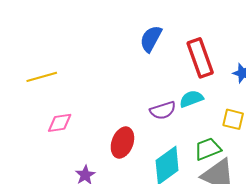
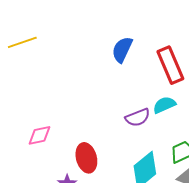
yellow line: (42, 77) -> (22, 42), moved
red ellipse: (122, 143) -> (86, 158), moved, turned -32

